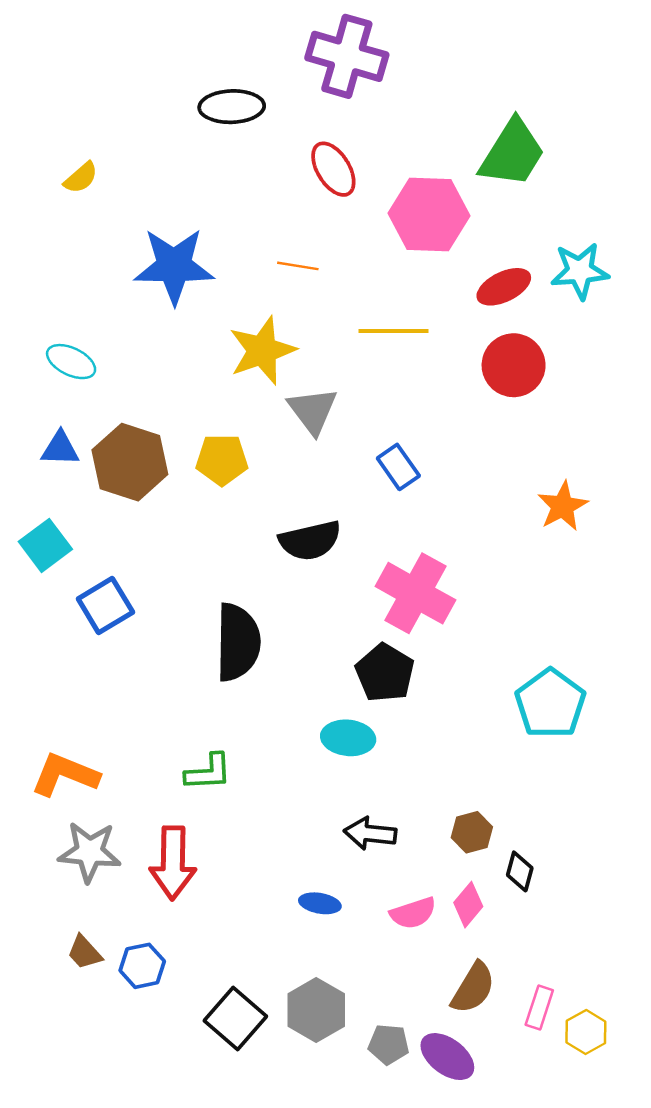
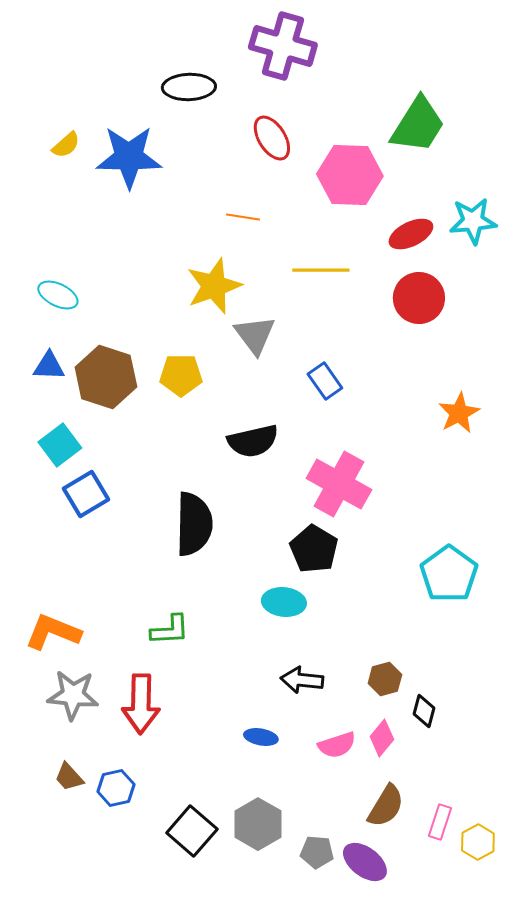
blue star: (174, 266) -> (129, 157), moved
cyan square: (45, 545) -> (60, 445), moved

